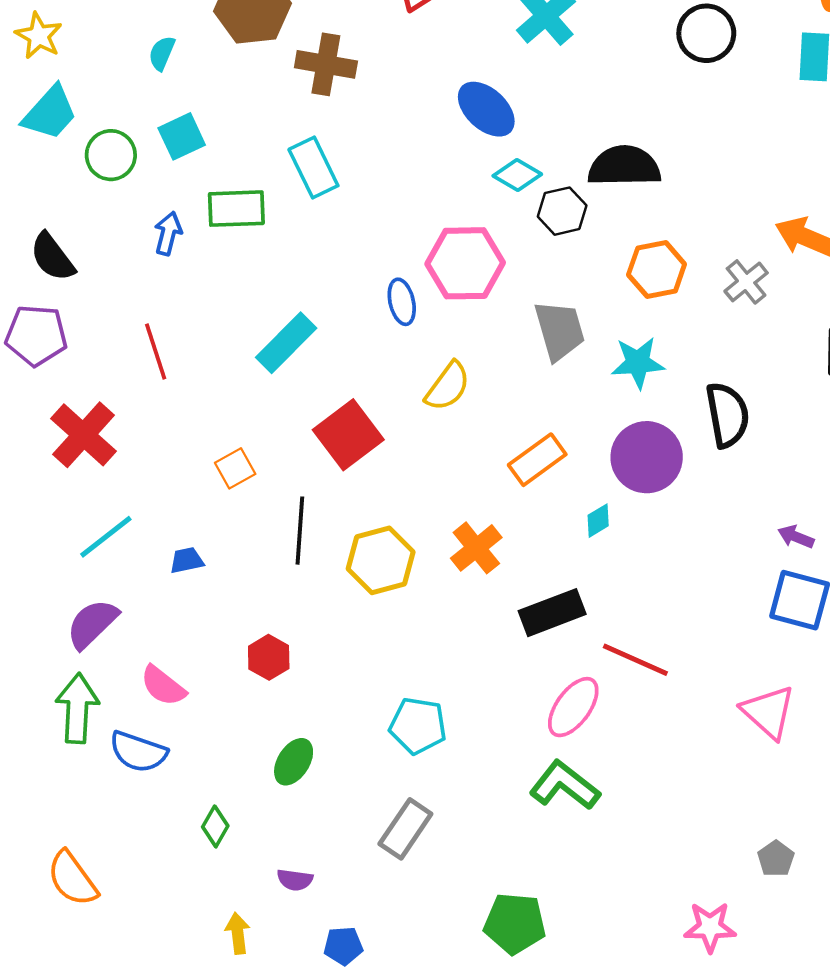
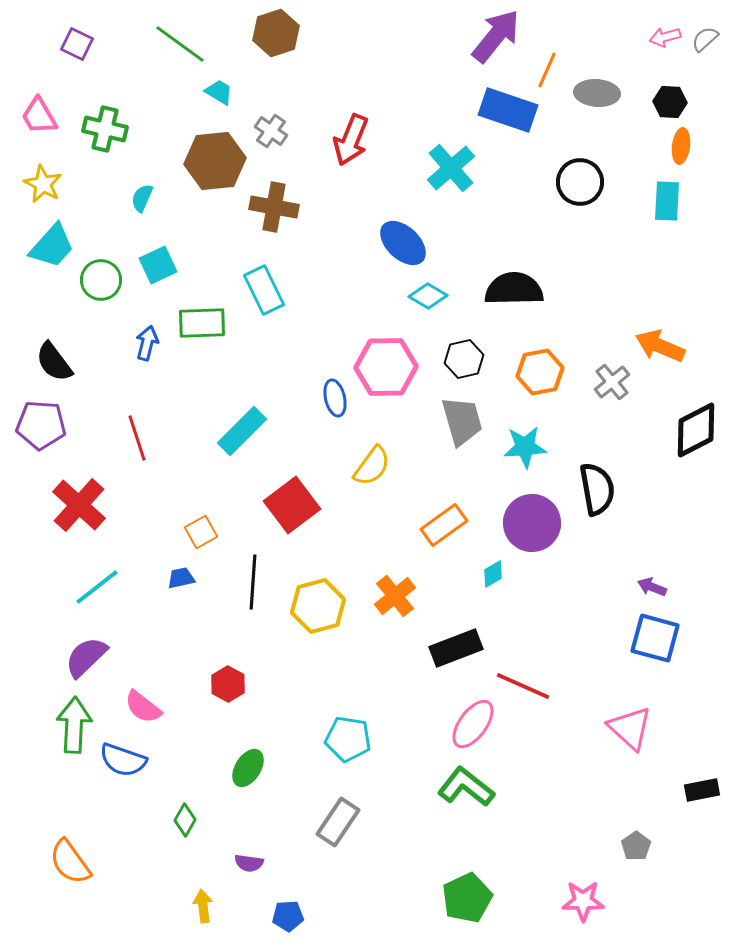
black hexagon: (562, 211) -> (464, 359), moved
blue trapezoid: (187, 560) -> (181, 578), moved
green pentagon: (515, 923) -> (467, 898), moved, turned -30

